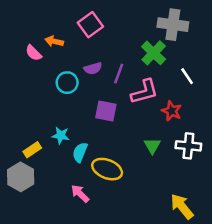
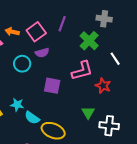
pink square: (90, 25) -> (36, 32), moved
gray cross: (173, 25) -> (104, 19), size x0.7
purple line: (119, 74) -> (62, 24), moved
white cross: (188, 146) -> (109, 126), moved
cyan semicircle: (80, 152) -> (32, 118), turned -77

